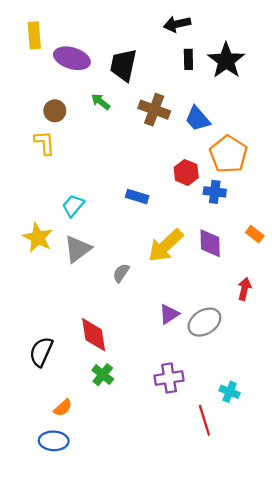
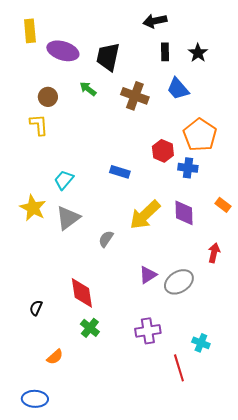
black star: (226, 61) -> (198, 53), size x0.6
blue trapezoid: (198, 119) -> (178, 89), moved
black semicircle: (41, 352) -> (36, 308), size x0.6
blue ellipse: (54, 441) -> (35, 399), moved

